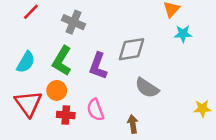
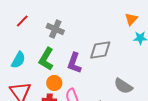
gray semicircle: (147, 88) -> (123, 86), moved
orange circle: (57, 90) -> (54, 83), moved

